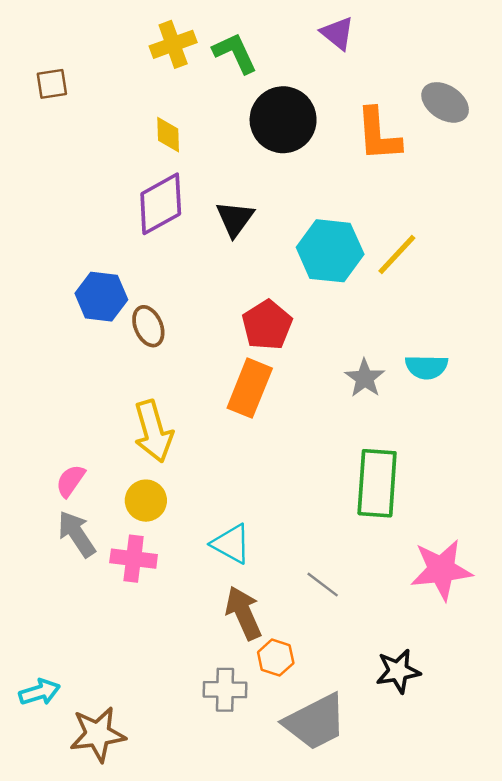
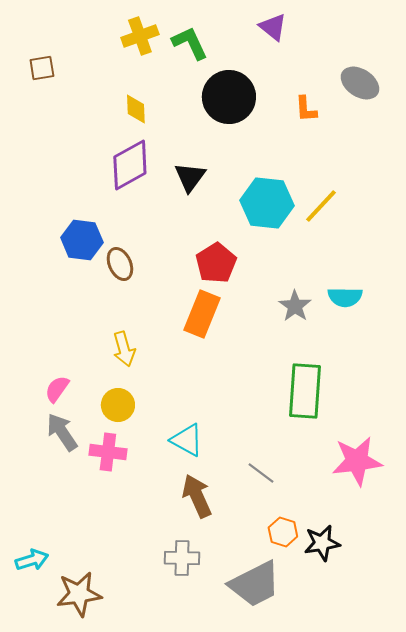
orange L-shape: (378, 135) -> (306, 109), size x0.6
yellow arrow: (153, 431) -> (124, 349), size x0.7
orange hexagon: (276, 658) -> (283, 532), moved

